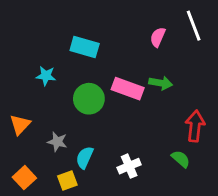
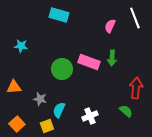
cyan rectangle: (85, 47) -> (59, 15), moved
cyan star: (46, 76) -> (21, 46), moved
green arrow: (161, 83) -> (112, 58), turned 84
orange triangle: (20, 125) -> (14, 87), turned 42

